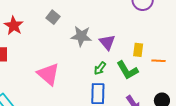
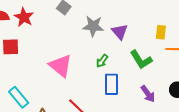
yellow rectangle: (138, 50) -> (161, 32), moved
green arrow: (100, 68) -> (102, 61), moved

